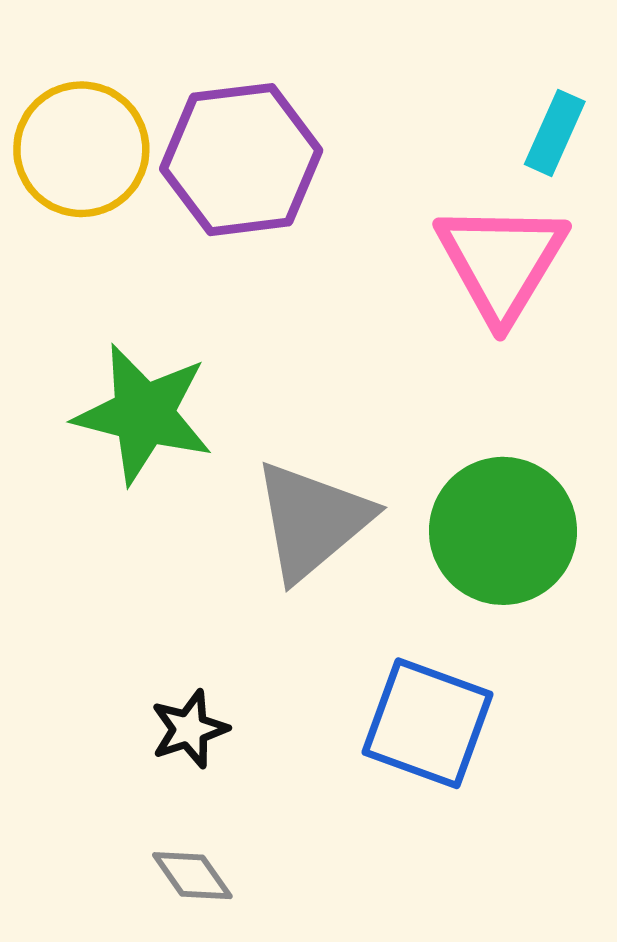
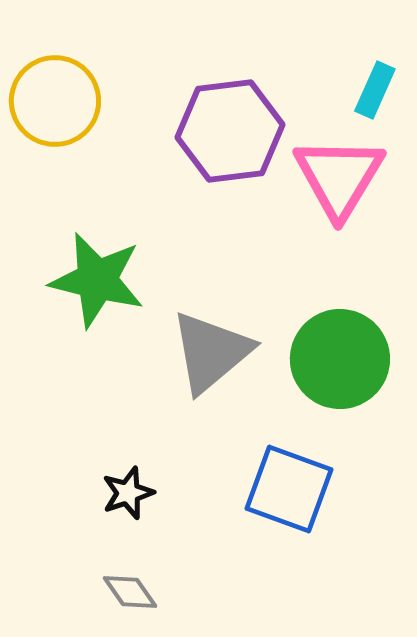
purple hexagon: (241, 160) -> (230, 131), moved

